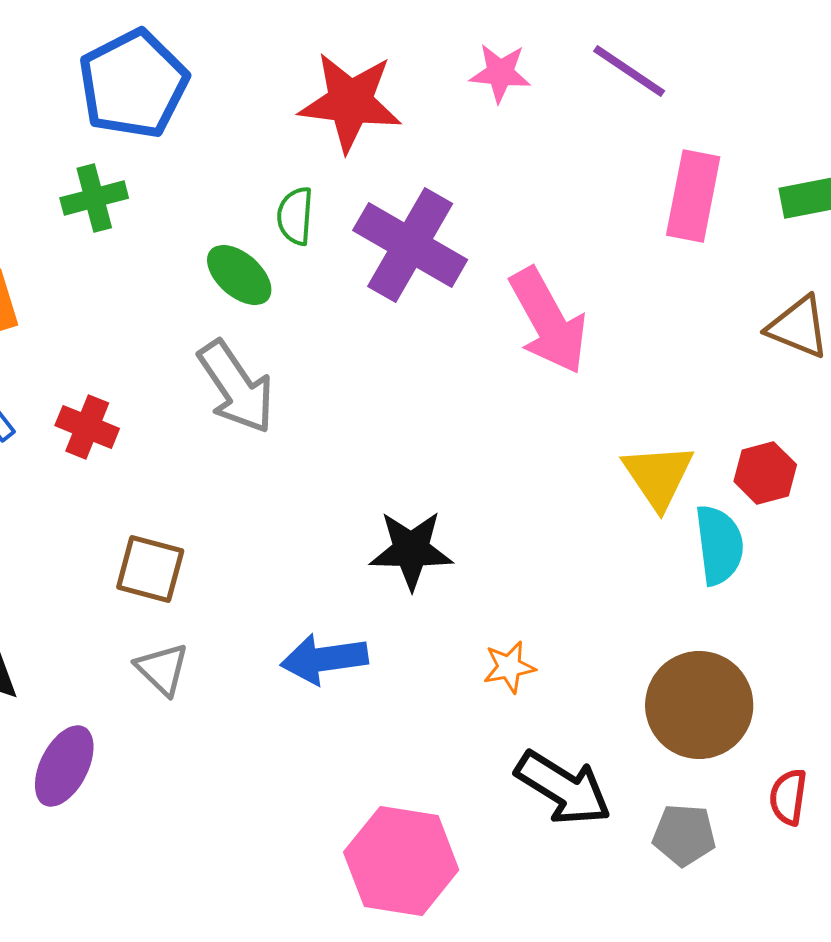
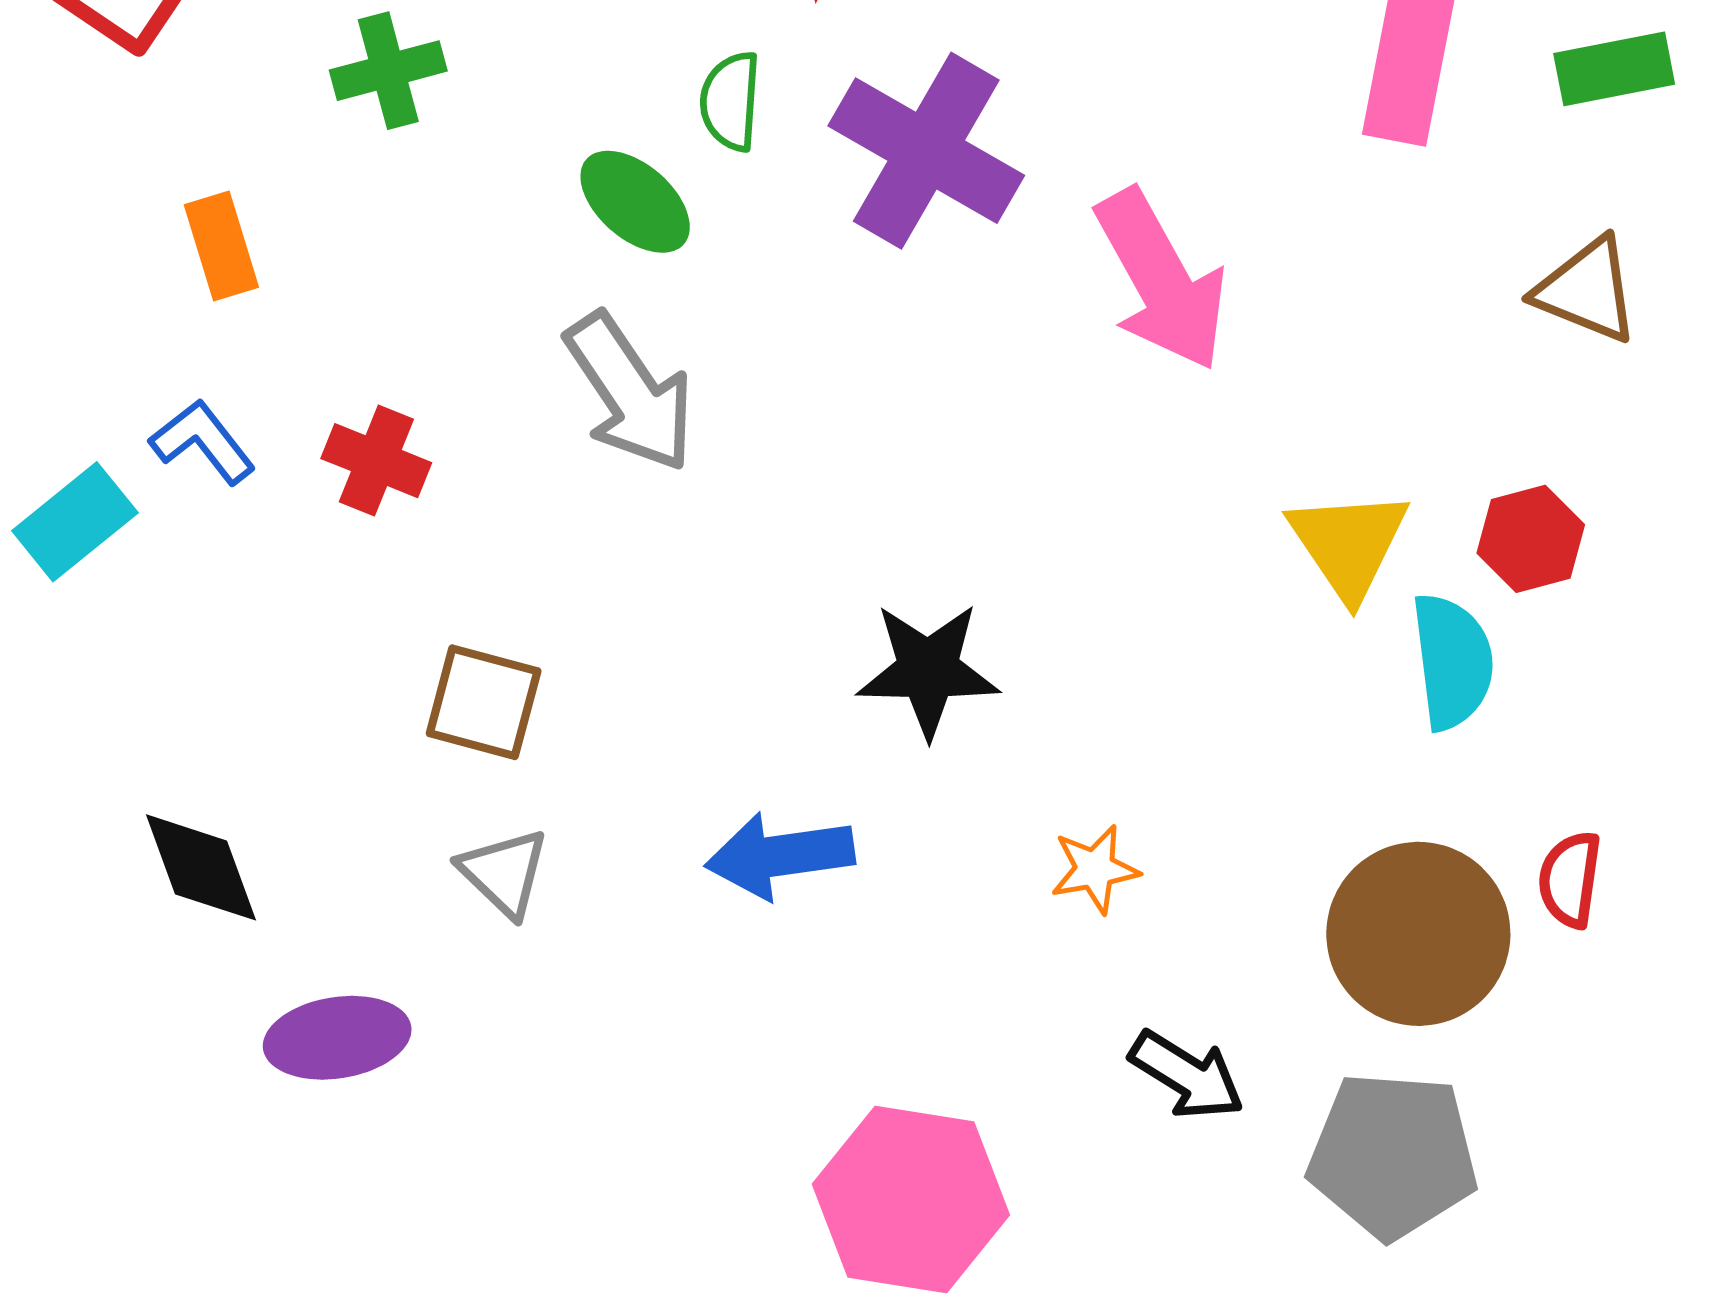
purple ellipse: (64, 766) -> (337, 1038), turned 54
black arrow: (563, 788) -> (1187, 1075), size x0.7
red semicircle: (788, 797) -> (1570, 879), moved
gray pentagon: (684, 835) -> (1393, 1155), size x1.6

